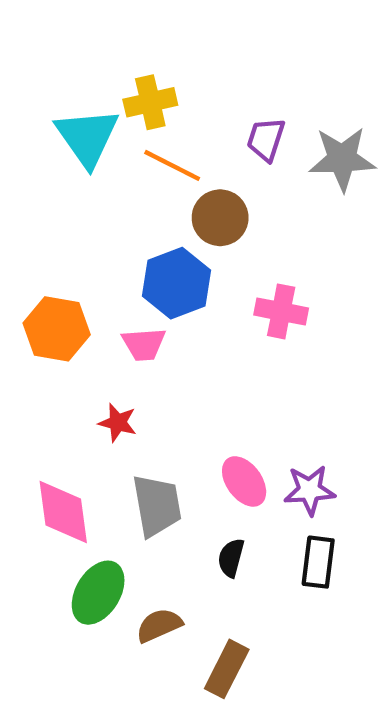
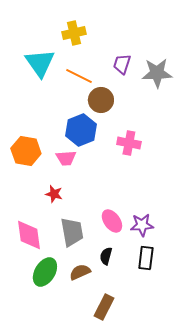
yellow cross: (150, 102) -> (74, 33), moved
brown semicircle: (159, 625) -> (80, 272), moved

